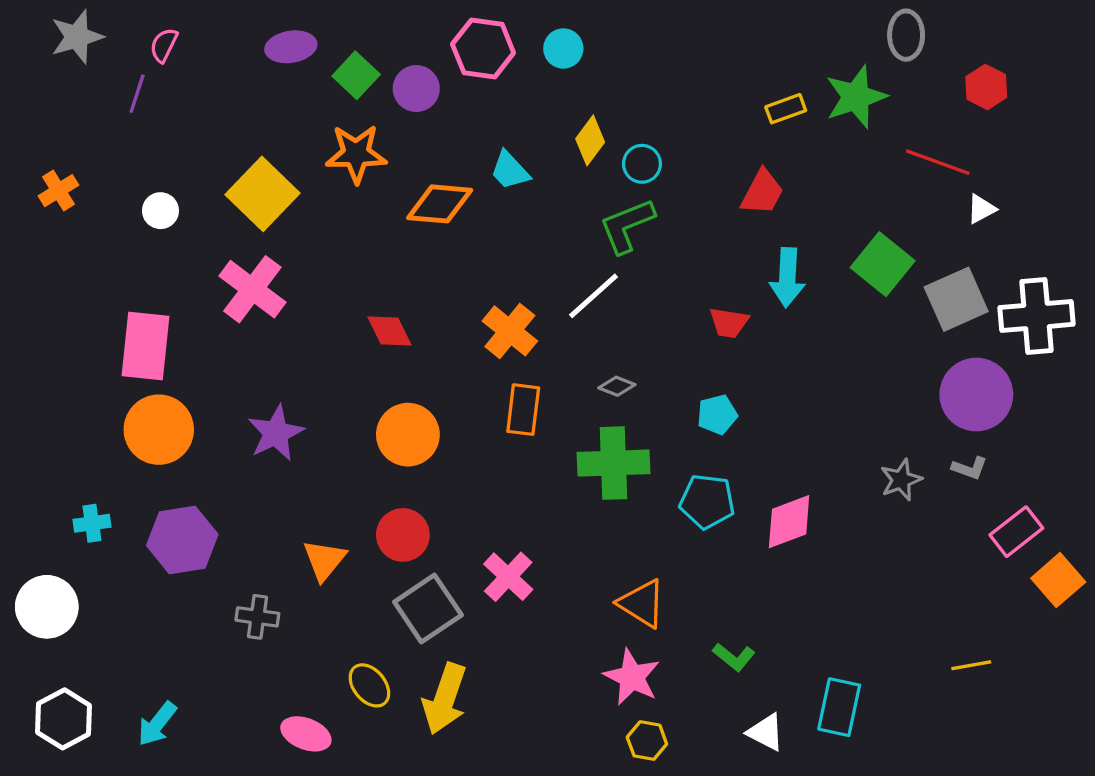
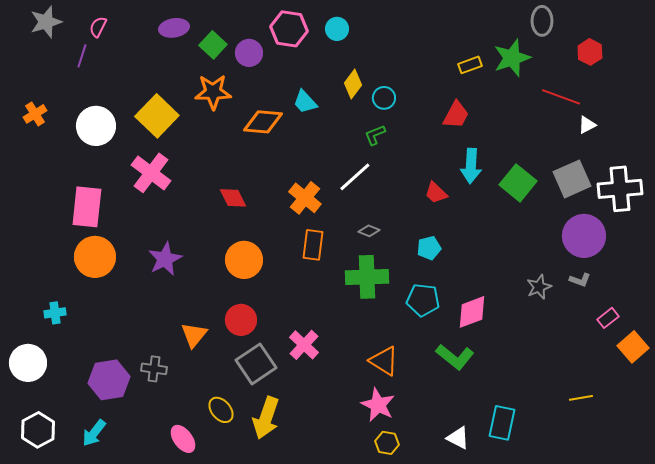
white circle: (160, 211) -> (96, 126), size x1.8
green L-shape: (627, 226) -> (375, 135), size x0.6
green square: (883, 264) -> (518, 183), moved
red trapezoid: (729, 323) -> (436, 193), turned 35
pink rectangle: (1016, 532) -> (608, 318), size x0.7
purple hexagon: (182, 540) -> (109, 380), moved
green L-shape: (734, 657) -> (455, 357), moved, size x1.5
pink ellipse: (306, 734) -> (183, 439), turned 32

